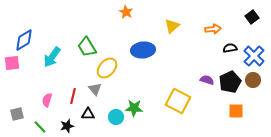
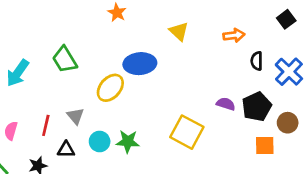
yellow triangle: (172, 26) -> (179, 31), turned -35
black semicircle: (230, 48) -> (257, 61), turned -80
yellow ellipse: (107, 68) -> (110, 88), moved
brown circle: (253, 80) -> (288, 123), moved
cyan circle: (116, 117) -> (100, 141), moved

